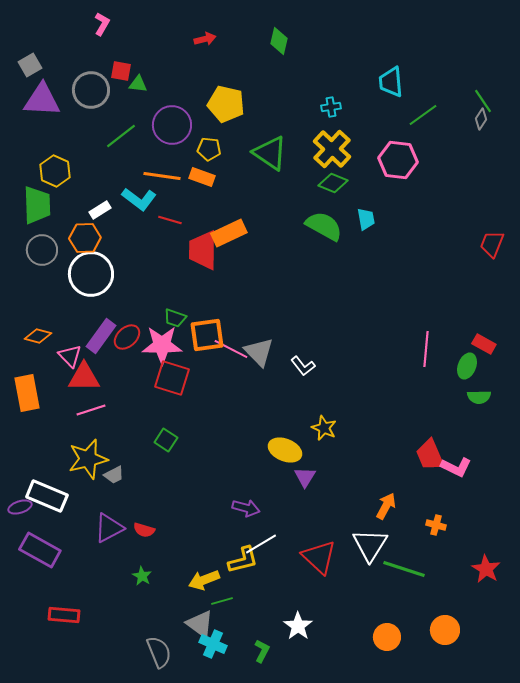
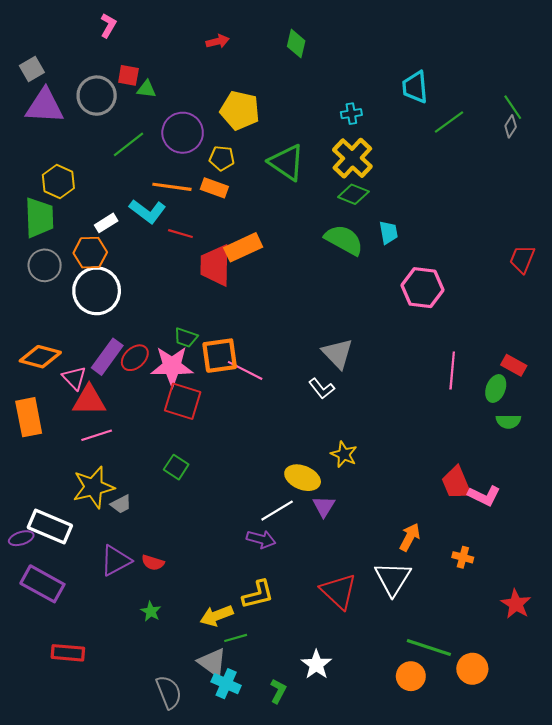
pink hexagon: (398, 160) -> (422, 288), moved
orange diamond: (38, 336) -> (40, 357), size x1.4
gray triangle: (259, 352) -> (338, 353), moved
white line: (261, 544) -> (277, 511), moved
green line: (404, 569) -> (429, 648), moved

